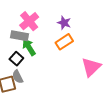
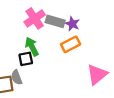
gray rectangle: (19, 36) -> (55, 21), moved
black square: (16, 59) -> (26, 59), moved, turned 32

